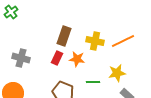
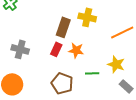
yellow cross: (95, 41) -> (87, 17), moved
yellow star: (117, 73) -> (116, 64), turned 30

